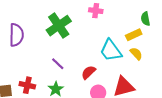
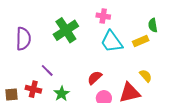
cyan trapezoid: (111, 51) -> (112, 42), moved
yellow semicircle: (136, 54) -> (146, 76), moved
purple line: (58, 64) -> (47, 70), moved

